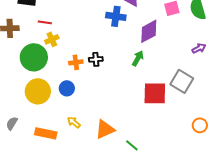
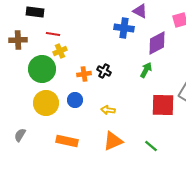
black cross: (96, 59) -> (104, 71), turned 32
yellow arrow: (74, 122) -> (108, 110), moved, turned -32
orange rectangle: (46, 133) -> (67, 141), moved
green line: (132, 145) -> (151, 146), moved

